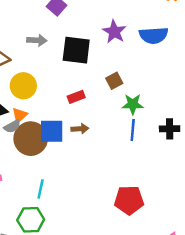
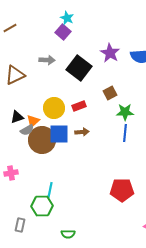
black square: (76, 50) -> (79, 68), turned 30
yellow circle: (23, 86) -> (54, 108), moved
cyan line: (41, 189) -> (50, 190), moved

